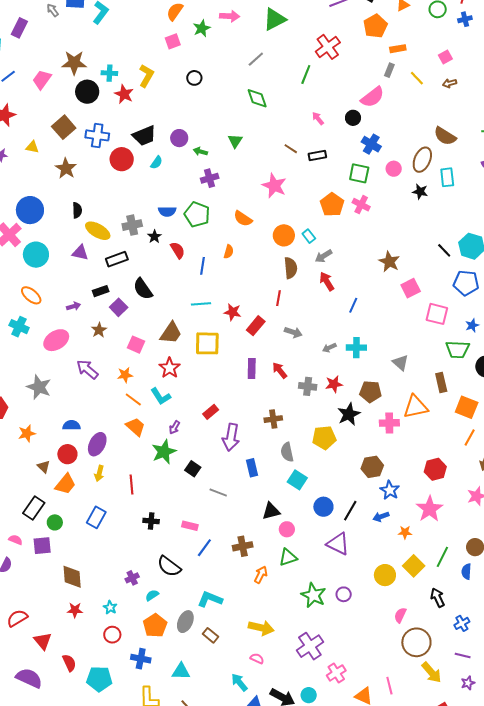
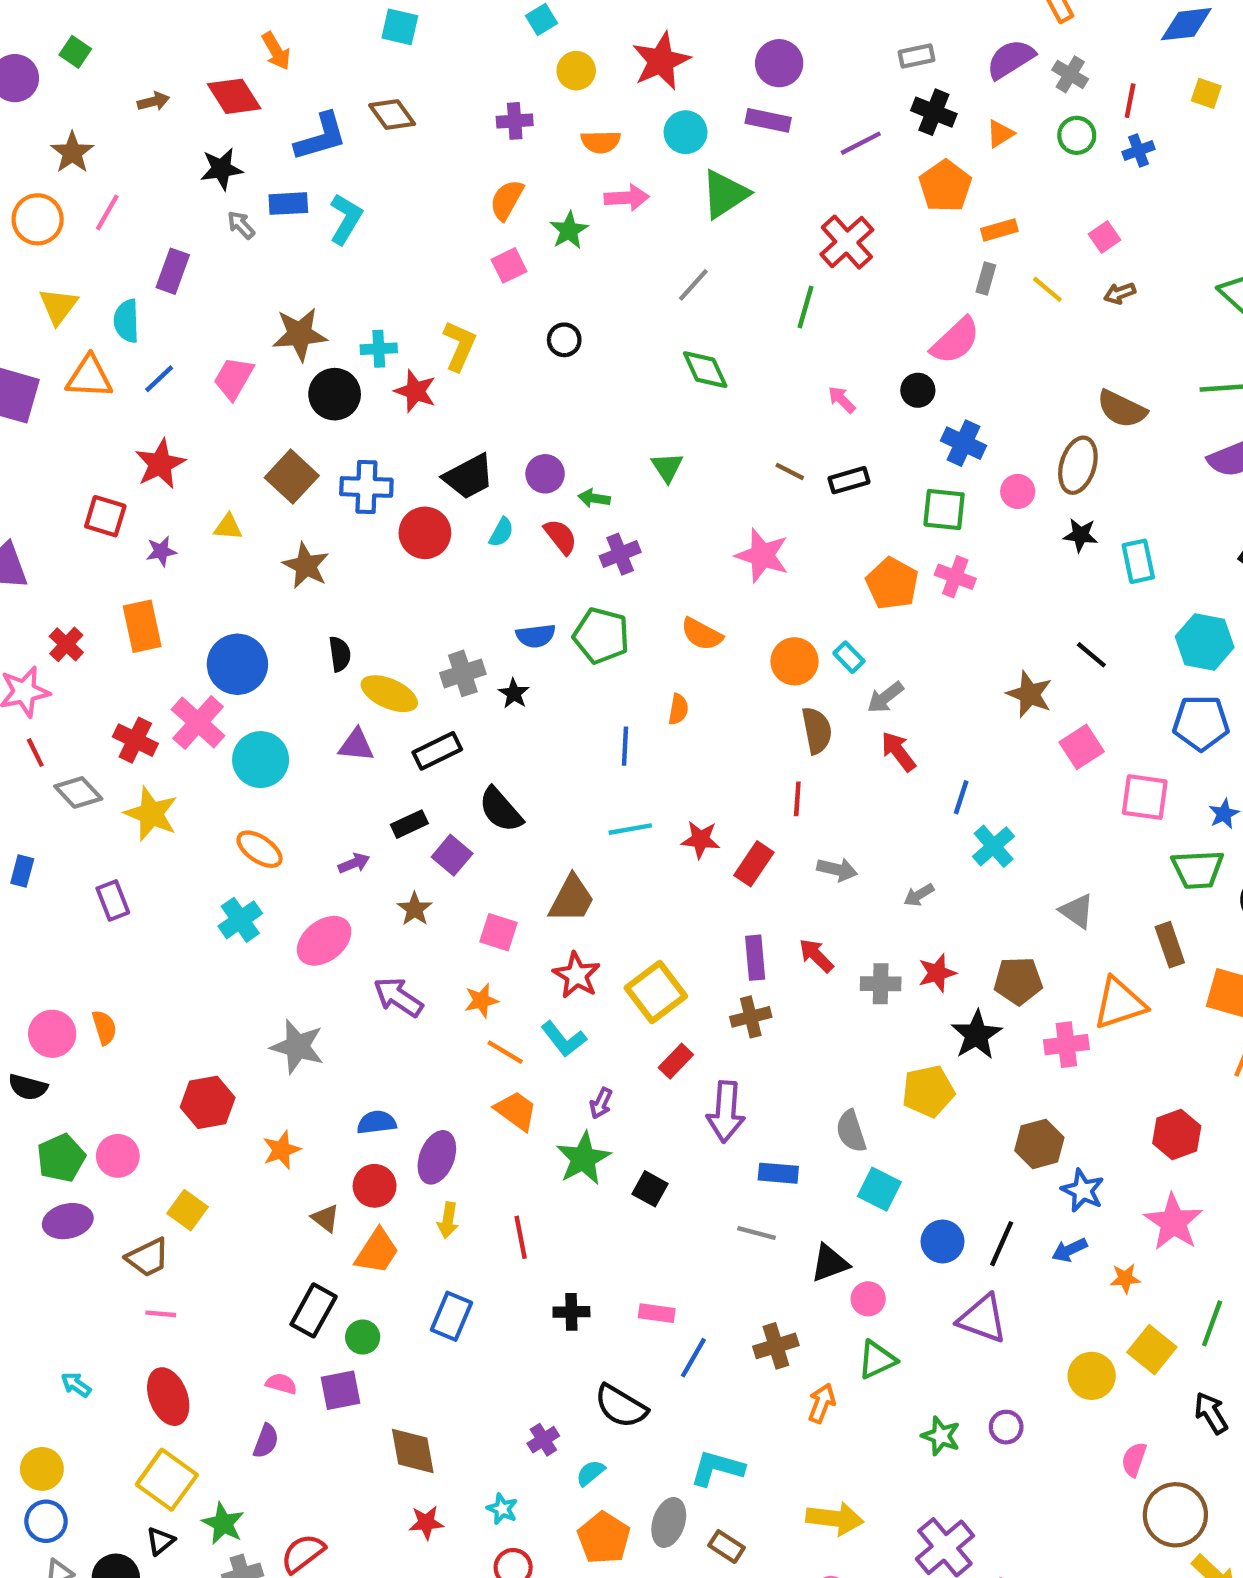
cyan rectangle: (447, 177) -> (1138, 561), moved
red semicircle: (178, 250) -> (561, 537), moved
black line: (444, 250) -> (1091, 655), moved
cyan cross: (19, 327) -> (240, 920), turned 36
yellow square: (207, 343) -> (656, 992), moved, turned -32
cyan cross: (356, 348) -> (994, 846), moved, turned -36
brown cross: (273, 419) -> (751, 1017), moved
blue rectangle: (252, 468) -> (778, 1173), turned -66
gray line: (218, 493) -> (756, 1233), moved
green star: (313, 595) -> (941, 1436), size x0.7

